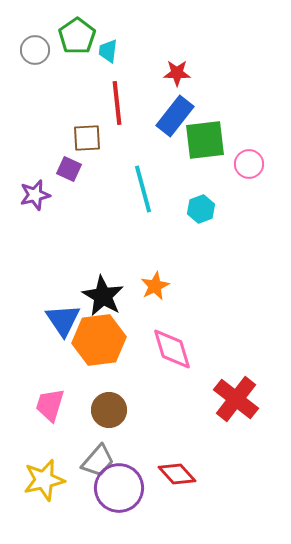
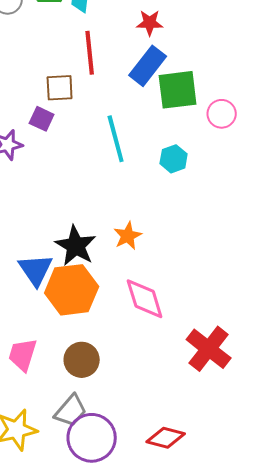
red diamond: (177, 474) -> (166, 438), moved, turned -33

